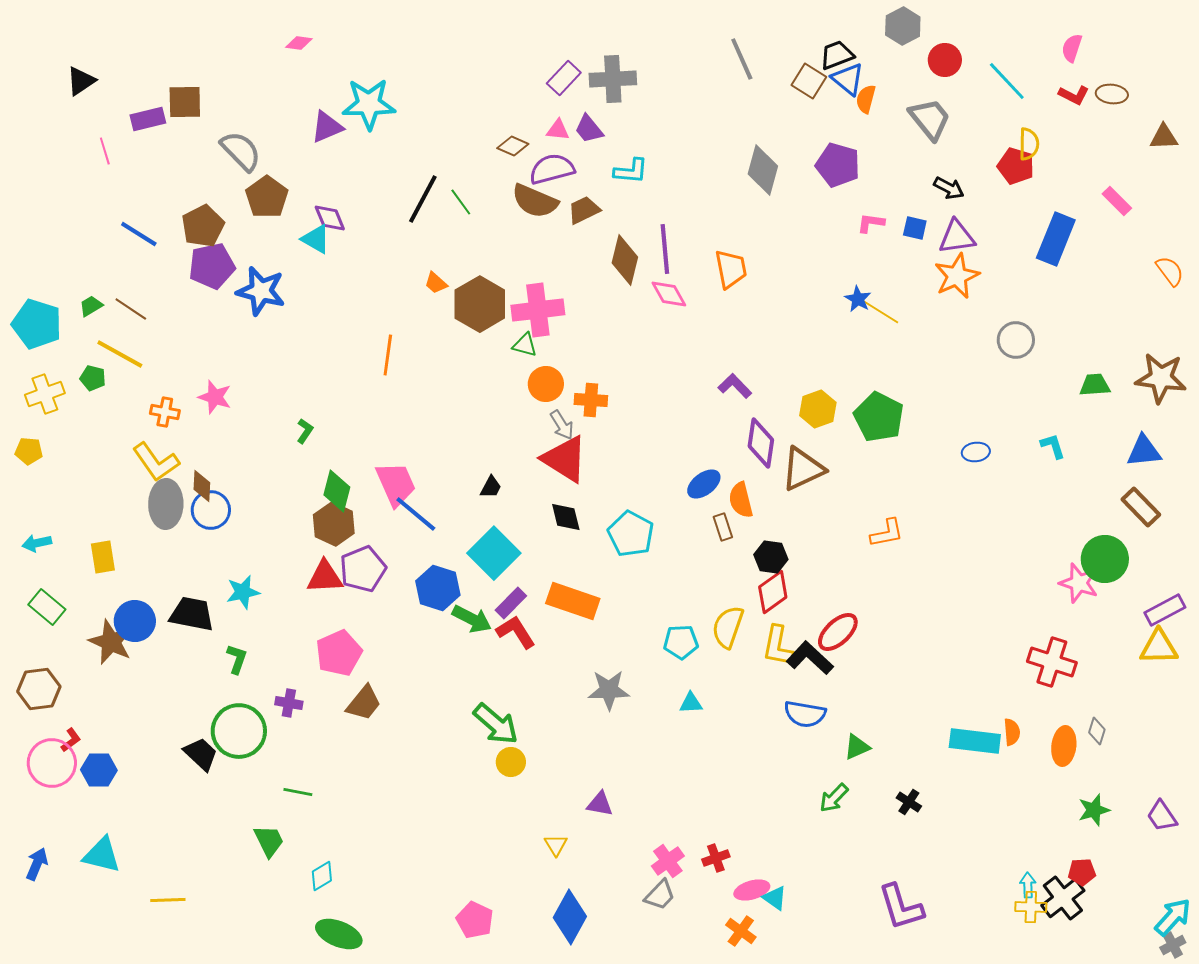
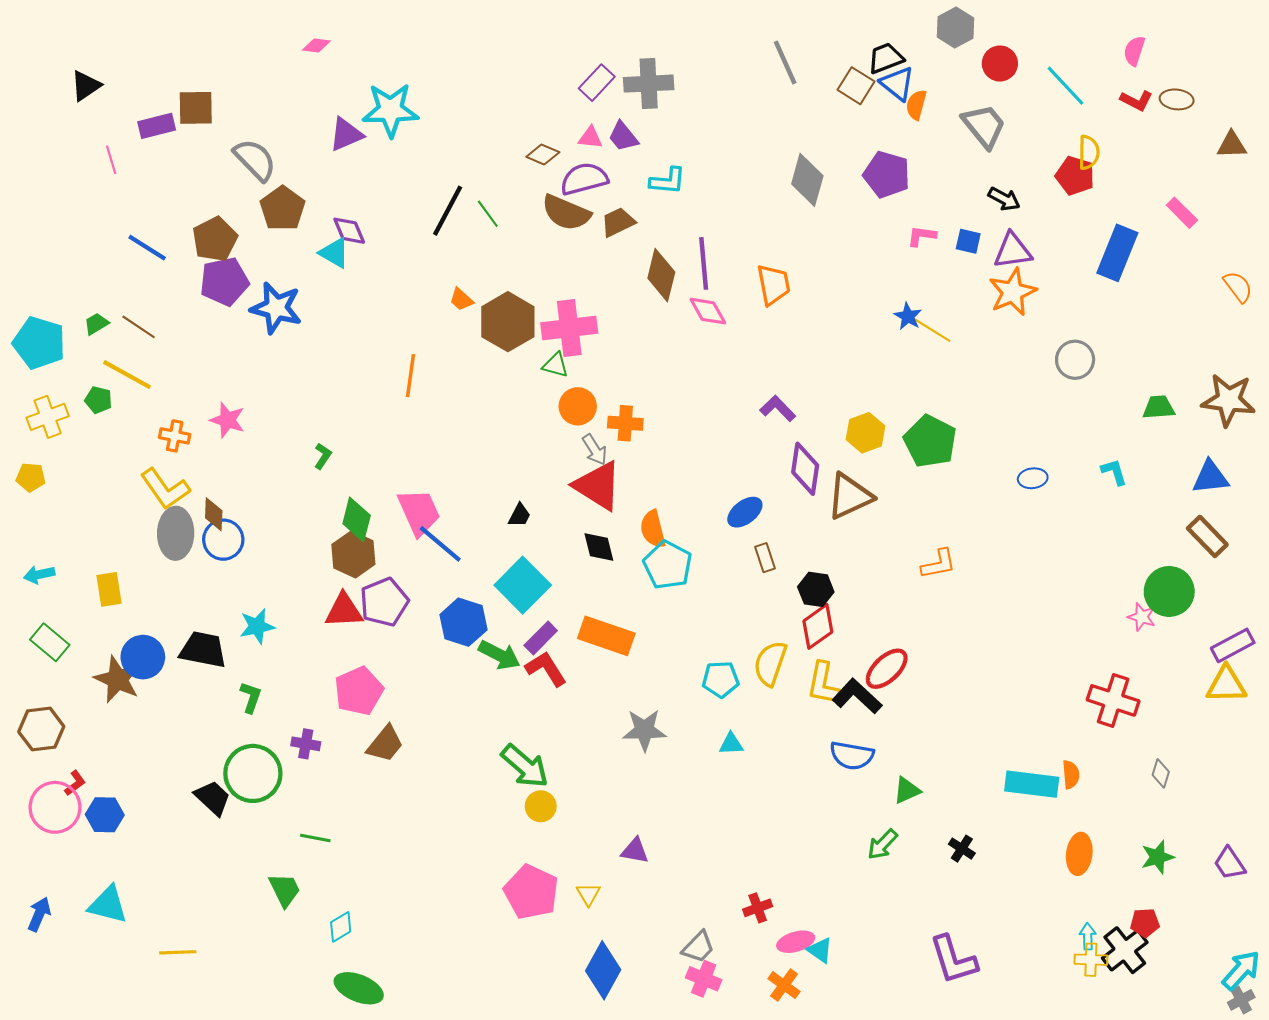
orange semicircle: (741, 500) -> (653, 529), moved
pink star: (1079, 583) -> (1142, 617), size x0.7
orange ellipse: (1064, 746) -> (1079, 854), moved
pink cross: (668, 861) -> (704, 979), moved, turned -32
pink pentagon: (475, 920) -> (531, 892), moved, size x1.4

